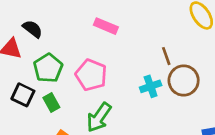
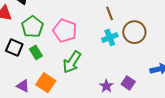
brown line: (166, 56) -> (110, 13), moved

